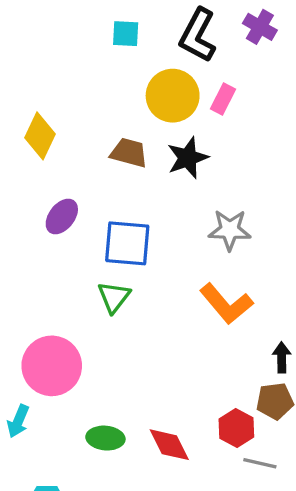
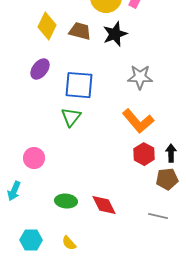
yellow diamond: (40, 136) -> (47, 26), moved
pink circle: (52, 366) -> (34, 158), size x0.6
red hexagon: (236, 428) -> (144, 154), moved

